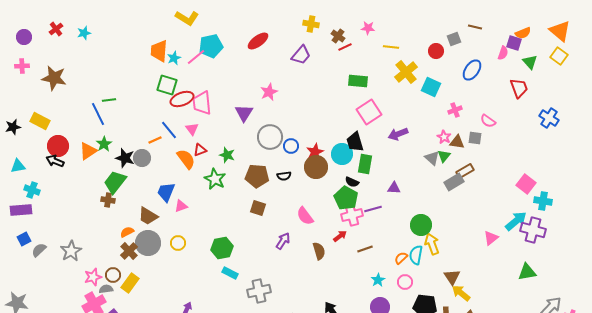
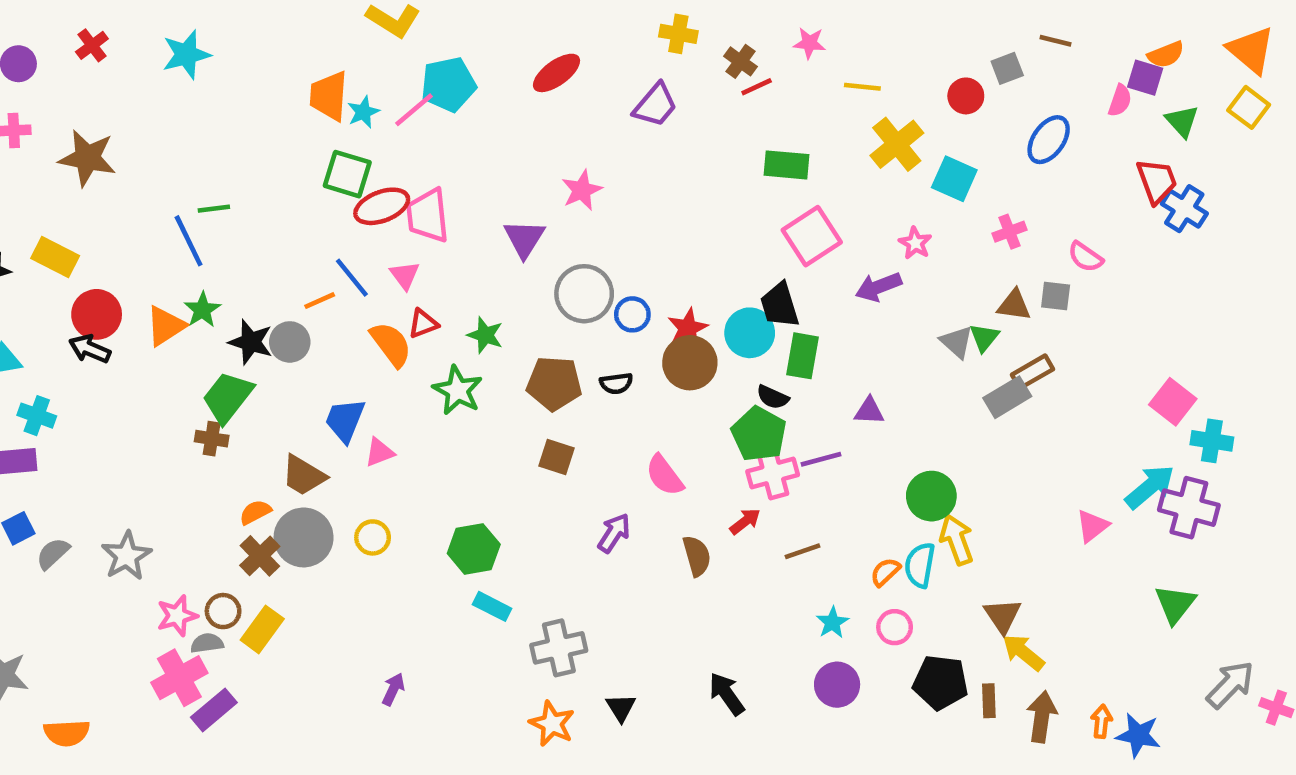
cyan star: (84, 33) -> (186, 55), moved, size x1.5
blue cross: (549, 118) -> (1184, 209), moved
pink star: (444, 137) -> (915, 243), moved
green triangle: (527, 272) -> (1175, 604), turned -42

